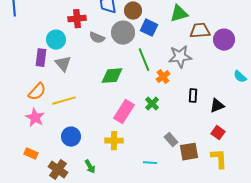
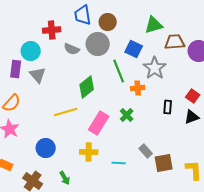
blue square: (149, 28) -> (134, 49), moved
gray star: (180, 57) -> (155, 68), turned -30
green diamond: (112, 76) -> (87, 87), turned -35
orange cross: (163, 77) -> (138, 88), turned 32
yellow line: (64, 101) -> (66, 112), moved
red square: (218, 133) -> (193, 96), moved
cyan line: (150, 163) -> (119, 163), moved

